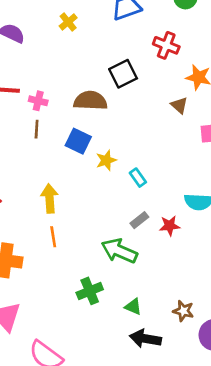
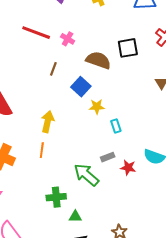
pink cross: (38, 101) -> (68, 39), moved
green triangle: (133, 307) -> (75, 217), moved, turned -40

